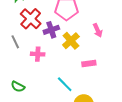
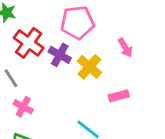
purple cross: (51, 30) -> (60, 55), turned -35
pink cross: (38, 54) -> (23, 107), moved, turned 32

